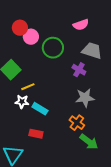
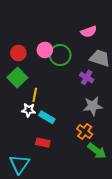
red circle: (20, 28) -> (18, 53), moved
pink circle: (31, 37) -> (45, 50), moved
yellow line: (28, 87) -> (35, 95), turned -56

